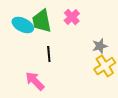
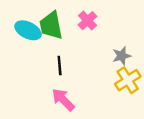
pink arrow: (35, 81) -> (63, 100), moved

